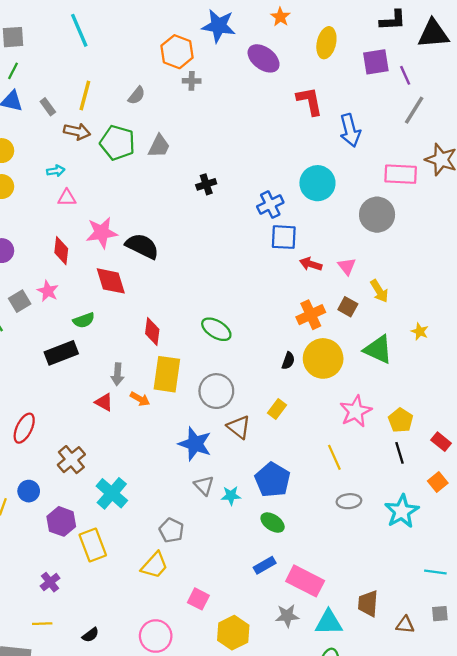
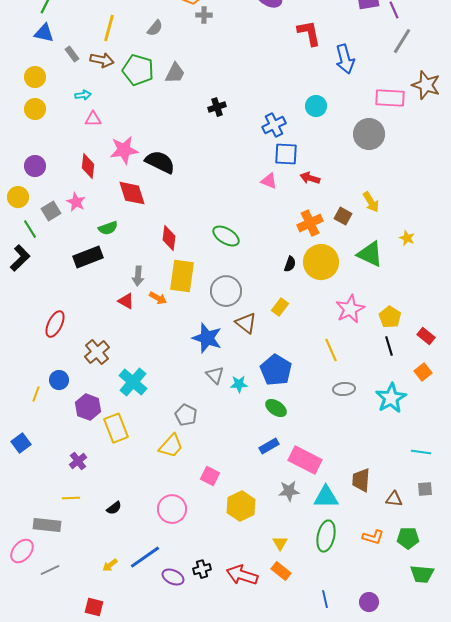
gray rectangle: (48, 107) -> (72, 54), moved
cyan circle: (317, 183) -> (316, 106), size x0.7
pink triangle: (347, 266) -> (269, 181), moved, turned -30

